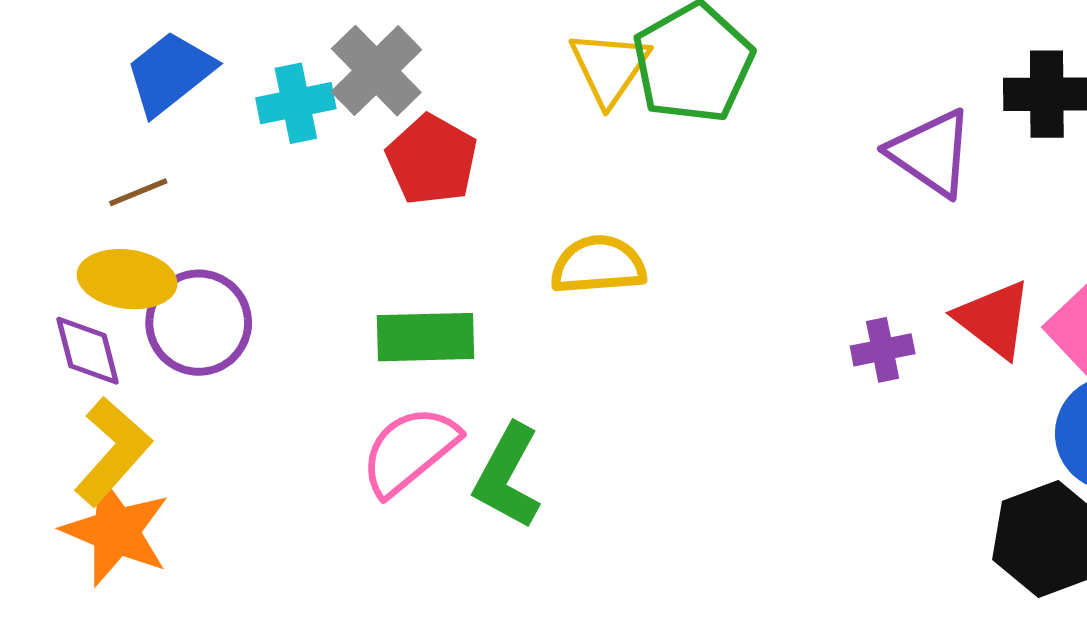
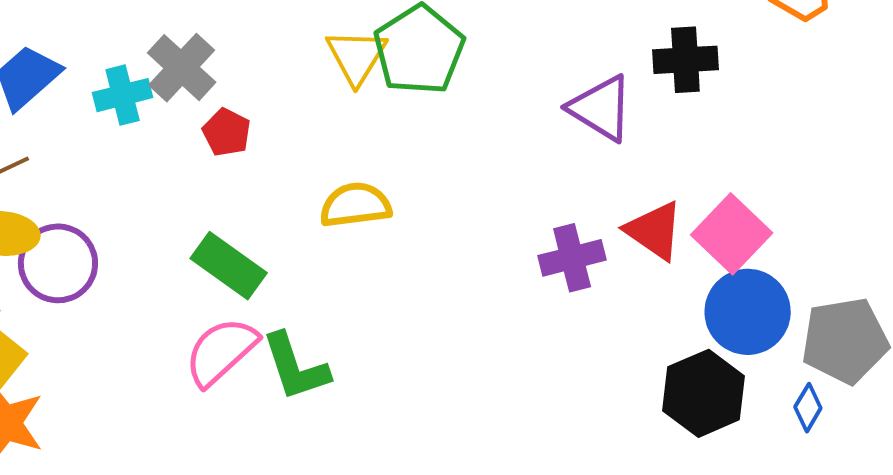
red pentagon: (432, 160) -> (227, 132), size x0.7
green rectangle: (425, 337) -> (229, 266), turned 40
purple cross: (883, 350) -> (572, 258), size x1.4
green L-shape: (507, 476) -> (295, 367), turned -44

